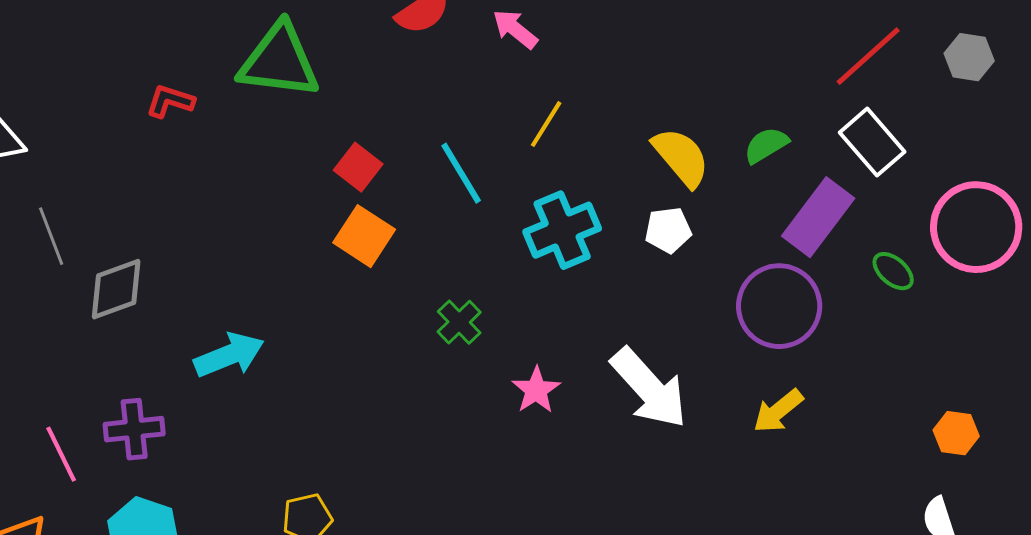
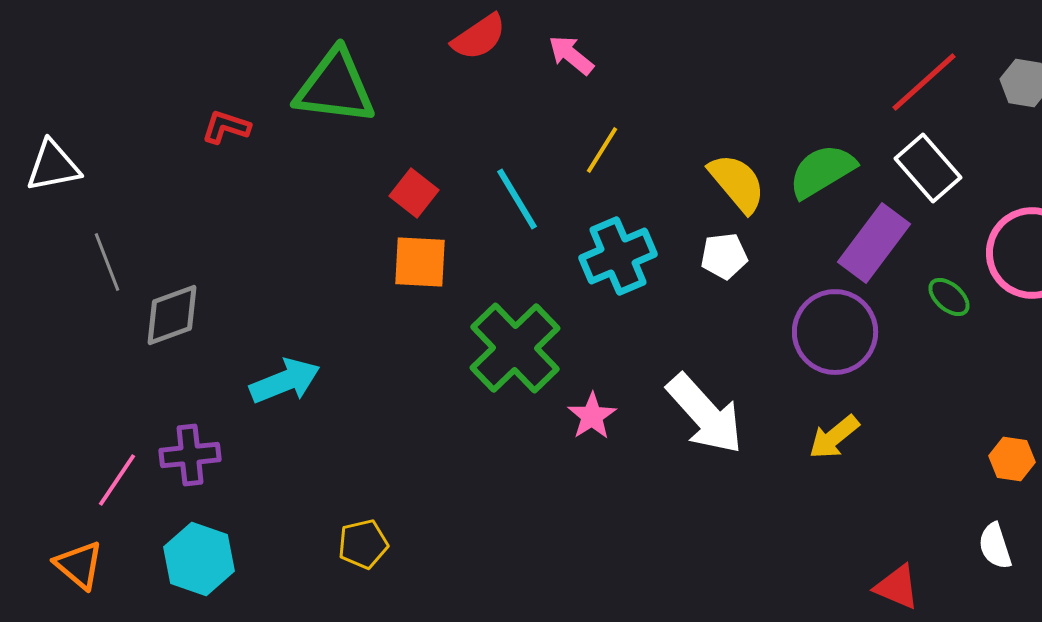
green semicircle: (766, 145) -> (822, 171), size x1.5
orange square: (364, 236) -> (420, 262), turned -30
green cross: (459, 322) -> (515, 348), size x2.0
pink line: (61, 454) -> (117, 480), turned 60

